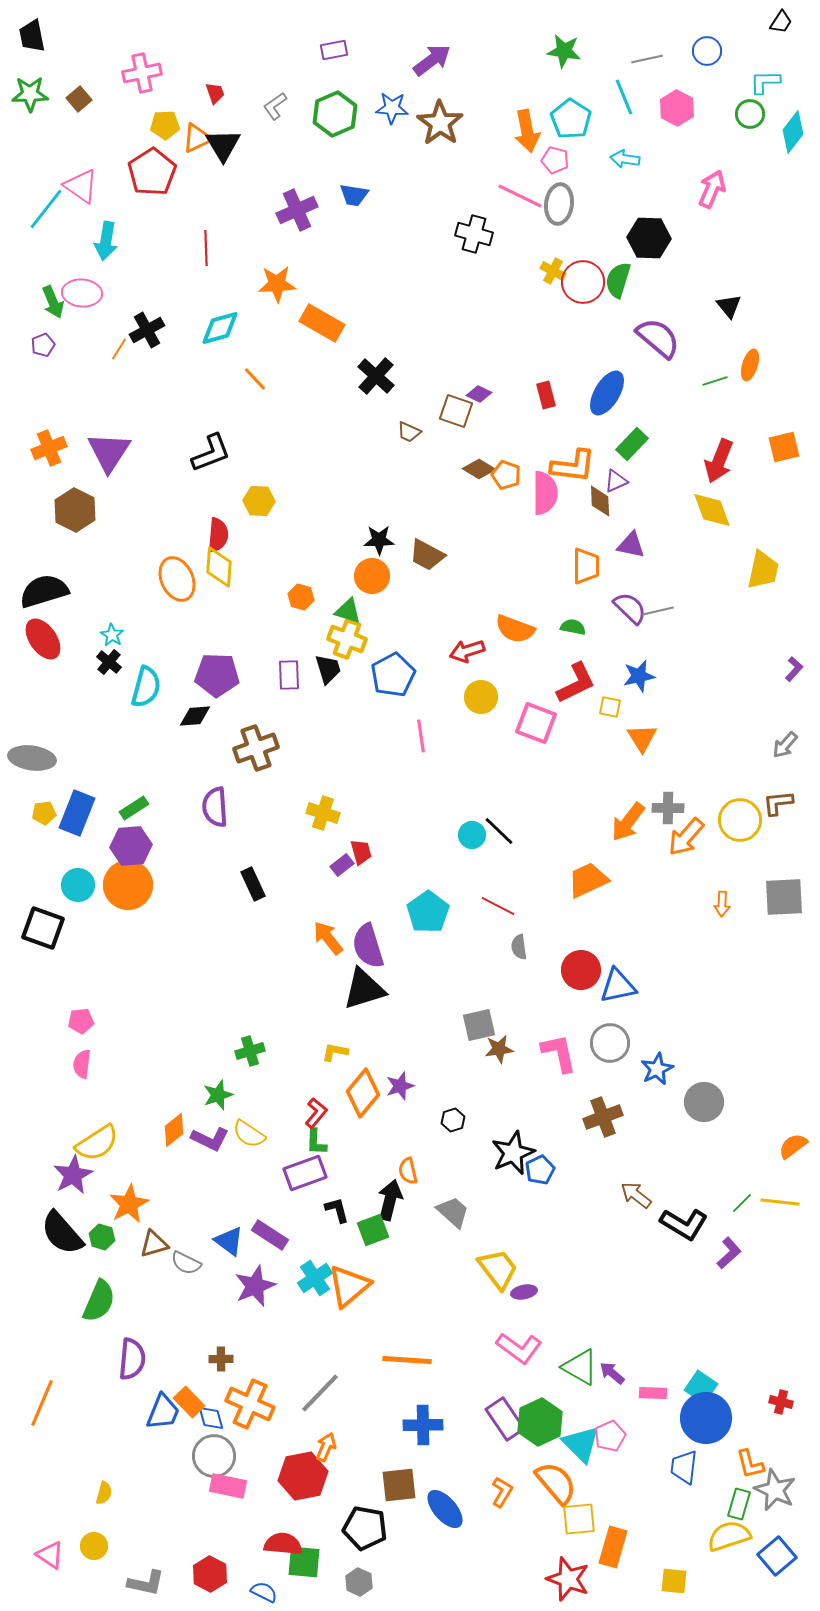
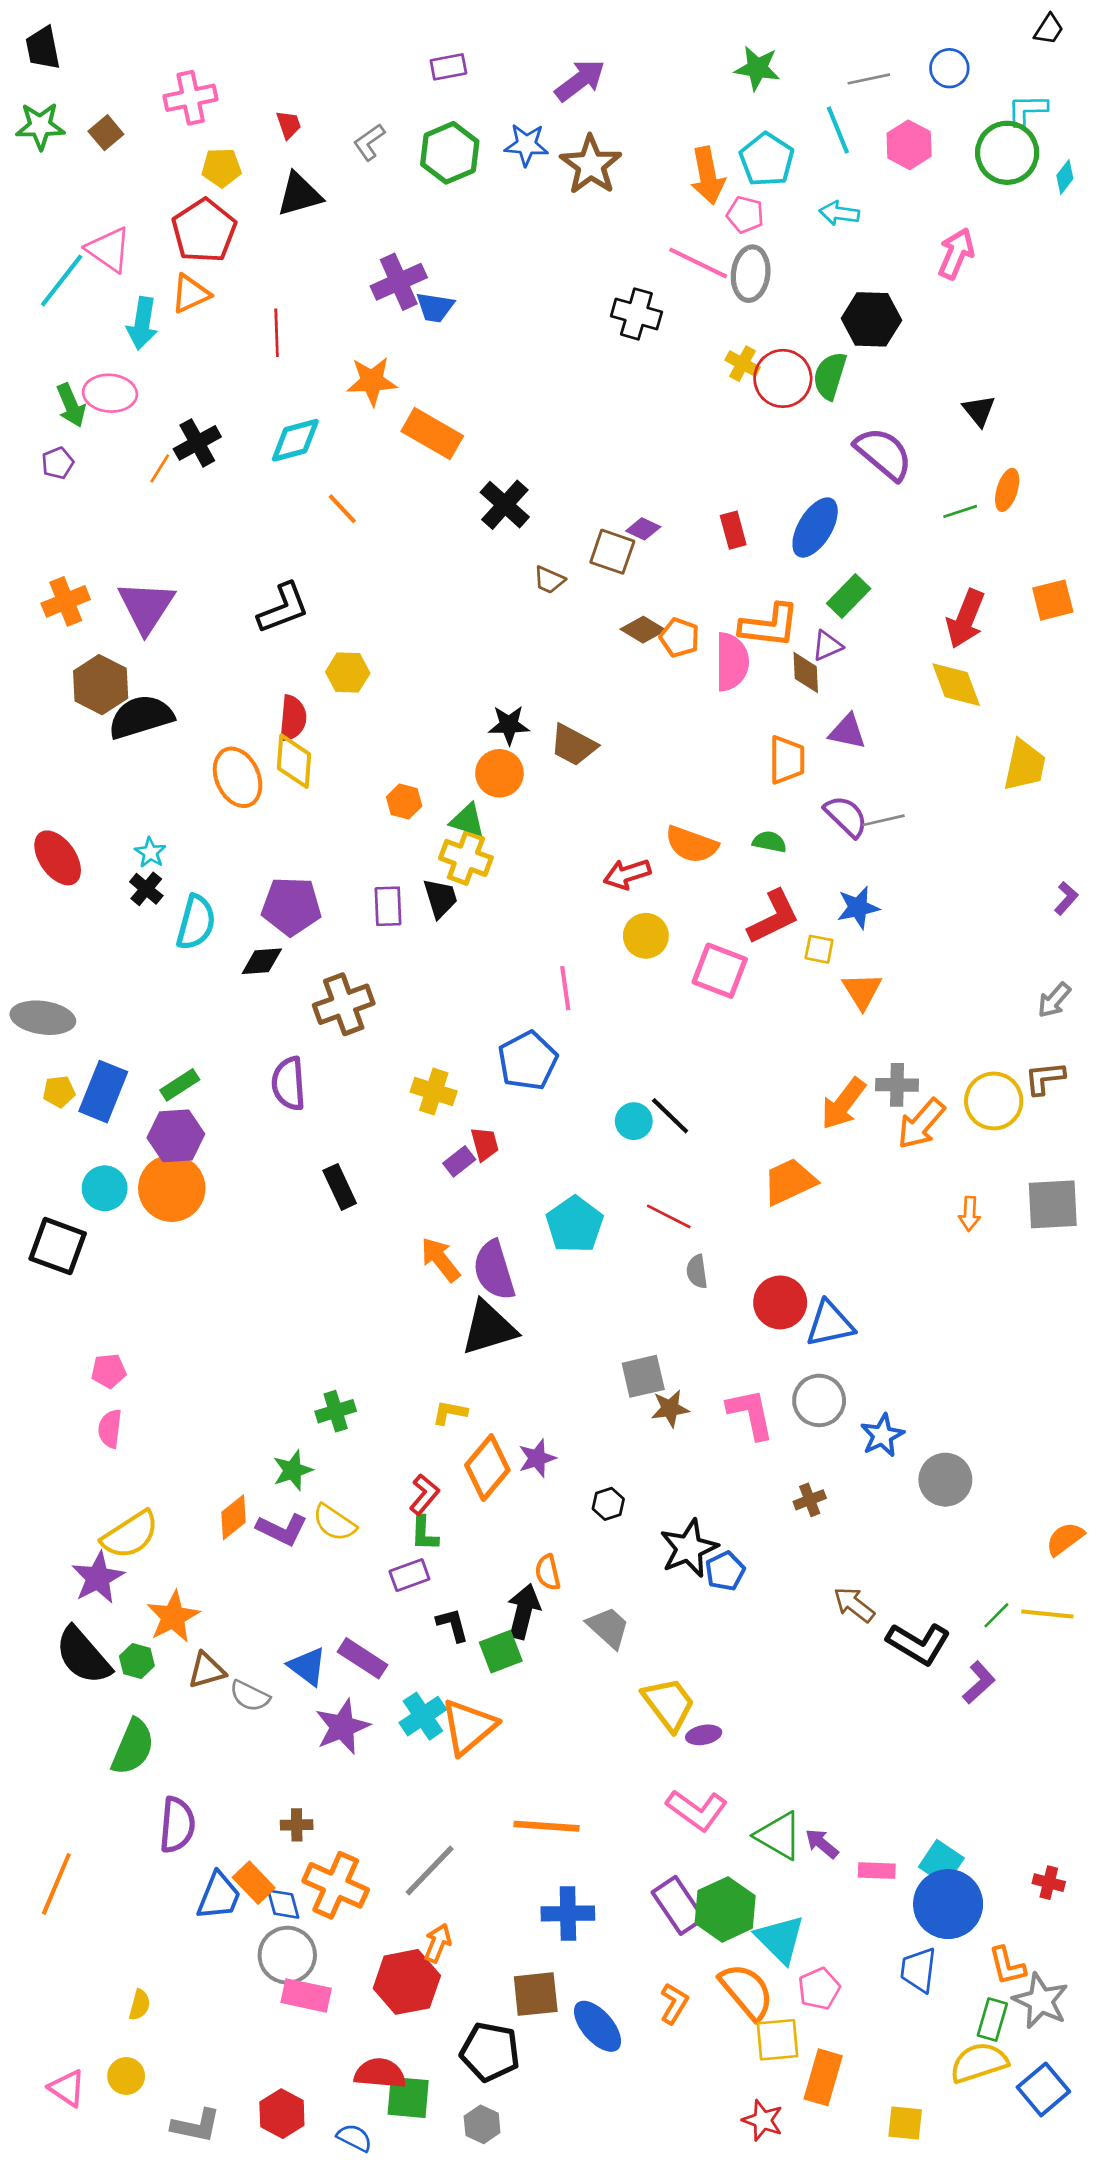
green circle: (750, 114) -> (1007, 153), size x1.6
cyan diamond: (793, 132) -> (1065, 177), size x0.6
orange triangle: (197, 138) -> (191, 294), moved
black triangle: (223, 145) -> (299, 194), turned 45
blue trapezoid: (354, 195) -> (435, 307), moved
black semicircle: (44, 591) -> (141, 717), moved
blue pentagon: (393, 675) -> (528, 1061), moved
brown cross: (603, 1117) -> (810, 1500), size x0.6
purple rectangle: (305, 1173) -> (409, 1575), size x0.7
pink pentagon: (610, 1436) -> (819, 1989), moved
red star: (568, 1579) -> (763, 2120), size x0.7

